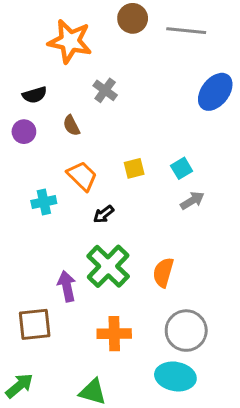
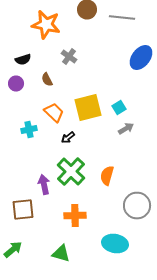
yellow square: (134, 168) -> (88, 108), size x2.0
gray circle: (186, 331) -> (137, 206), moved

